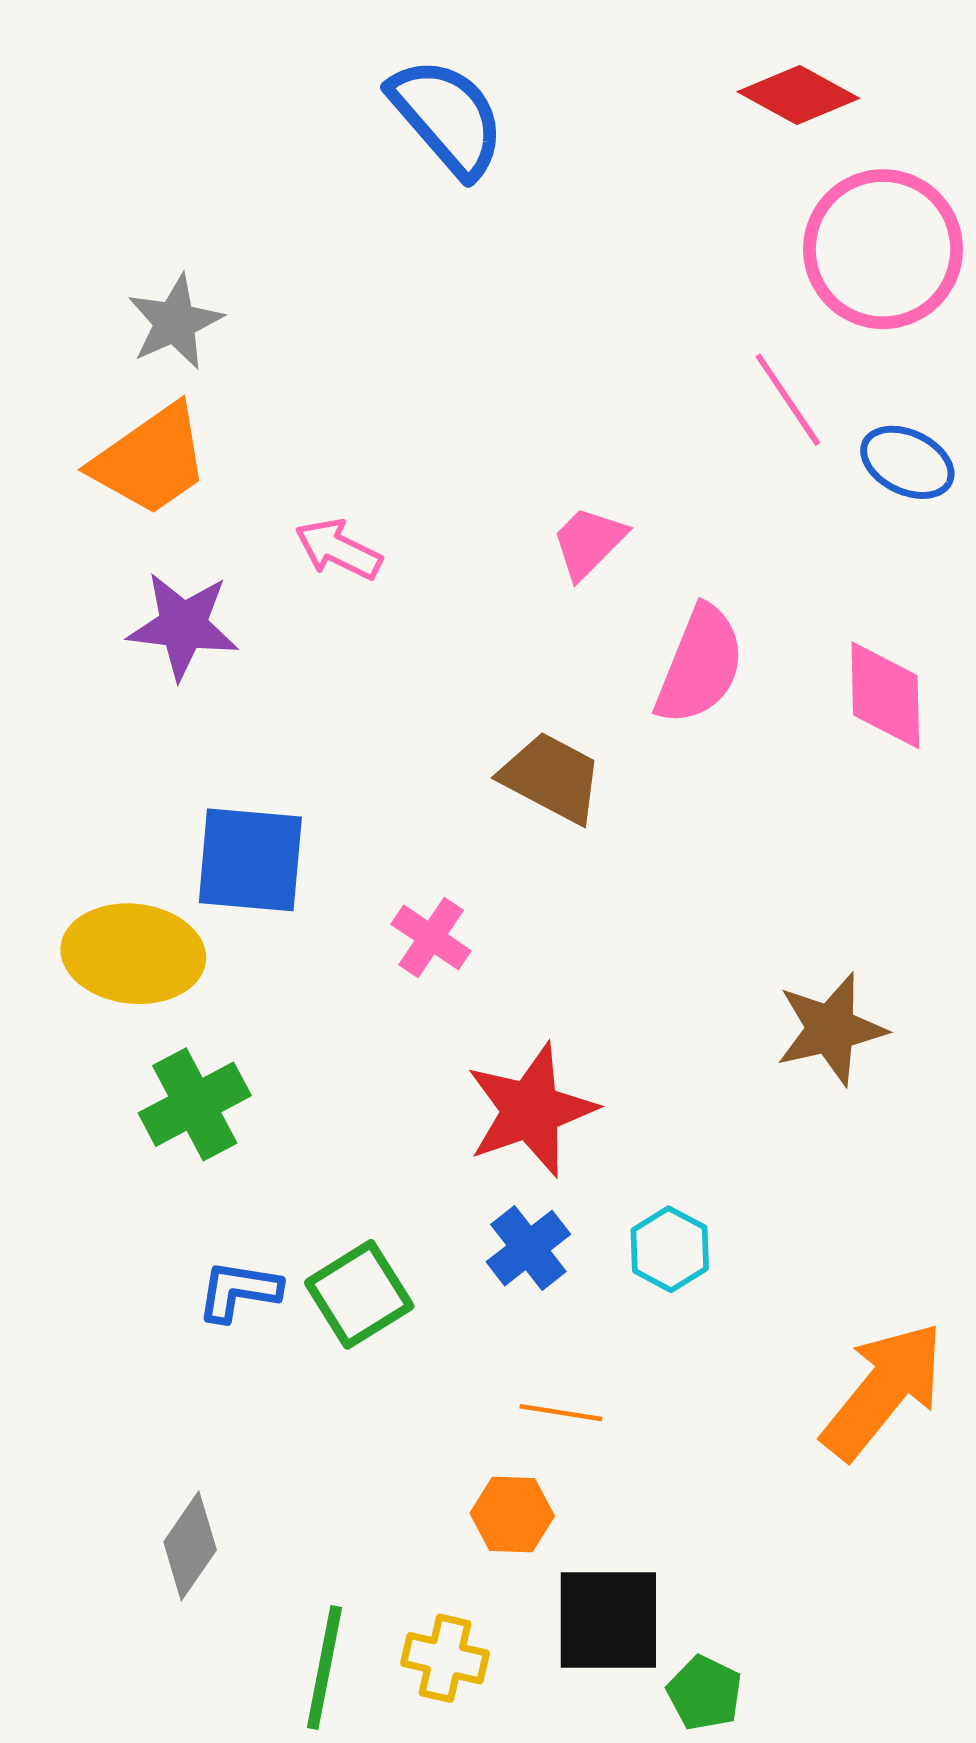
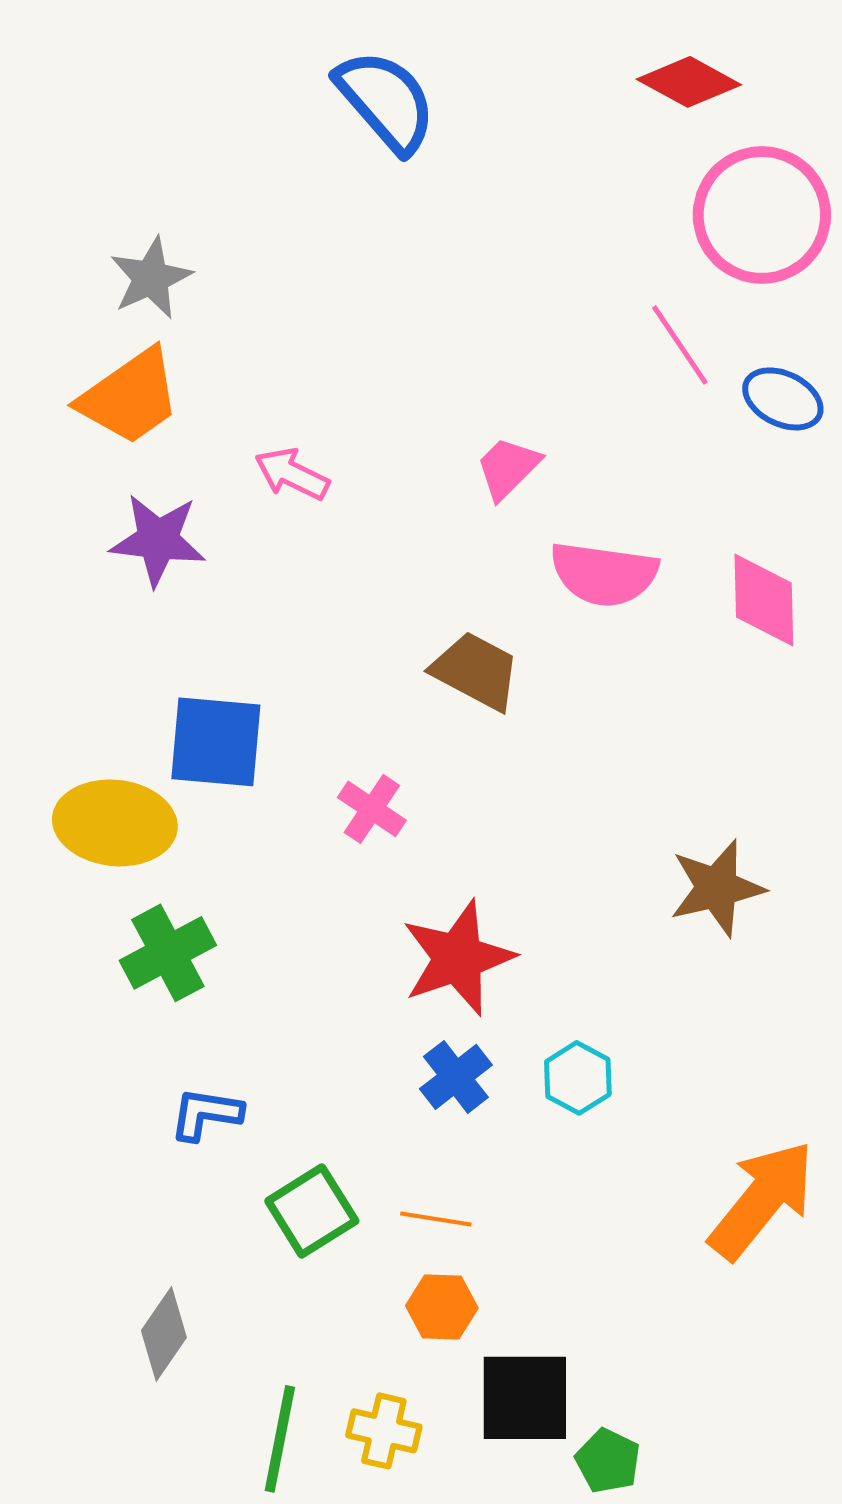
pink semicircle: (700, 665) -> (604, 574), turned 76
green square: (359, 1294) -> (312, 1211), moved
orange line: (561, 1413) -> (436, 1219), moved

